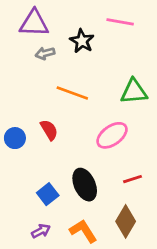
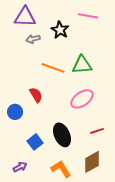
green triangle: (134, 92) -> (82, 65), moved
blue circle: (15, 138) -> (15, 112), moved
brown diamond: (126, 221) -> (92, 162), turned 30
purple arrow: (41, 231) -> (20, 167), moved

